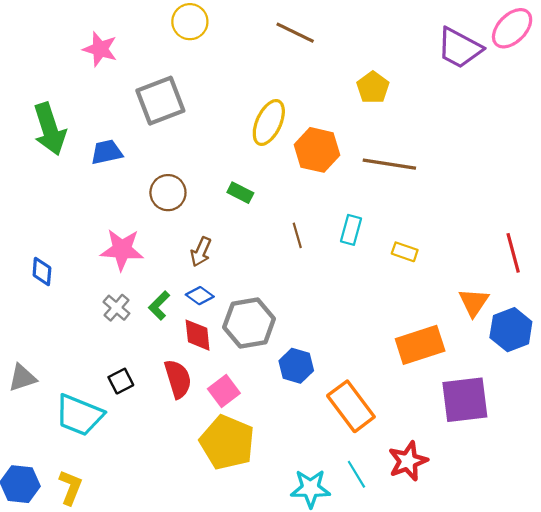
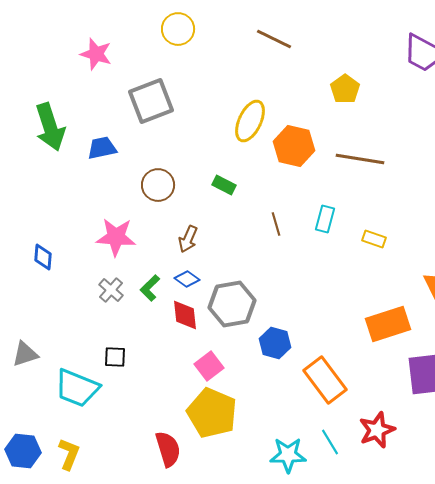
red semicircle: (178, 379) -> (168, 449), moved
black square: (121, 381) -> (115, 357), turned 30

